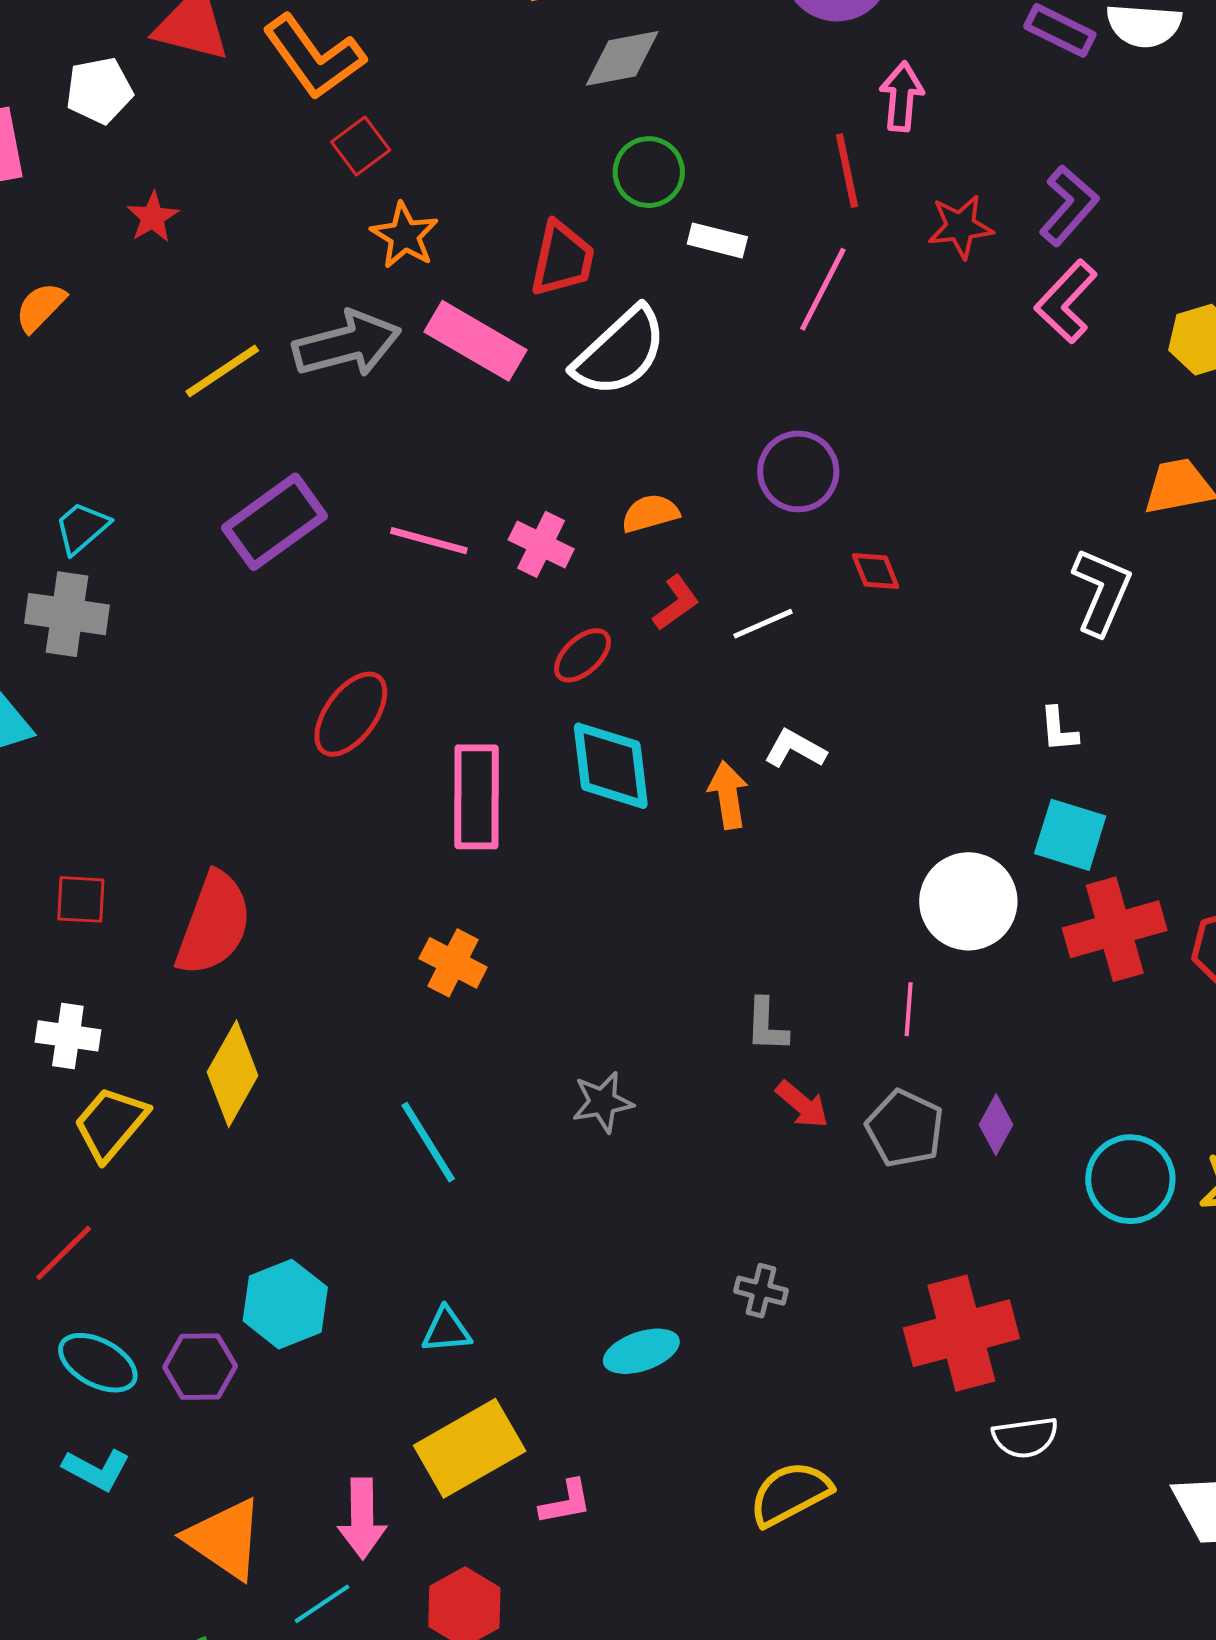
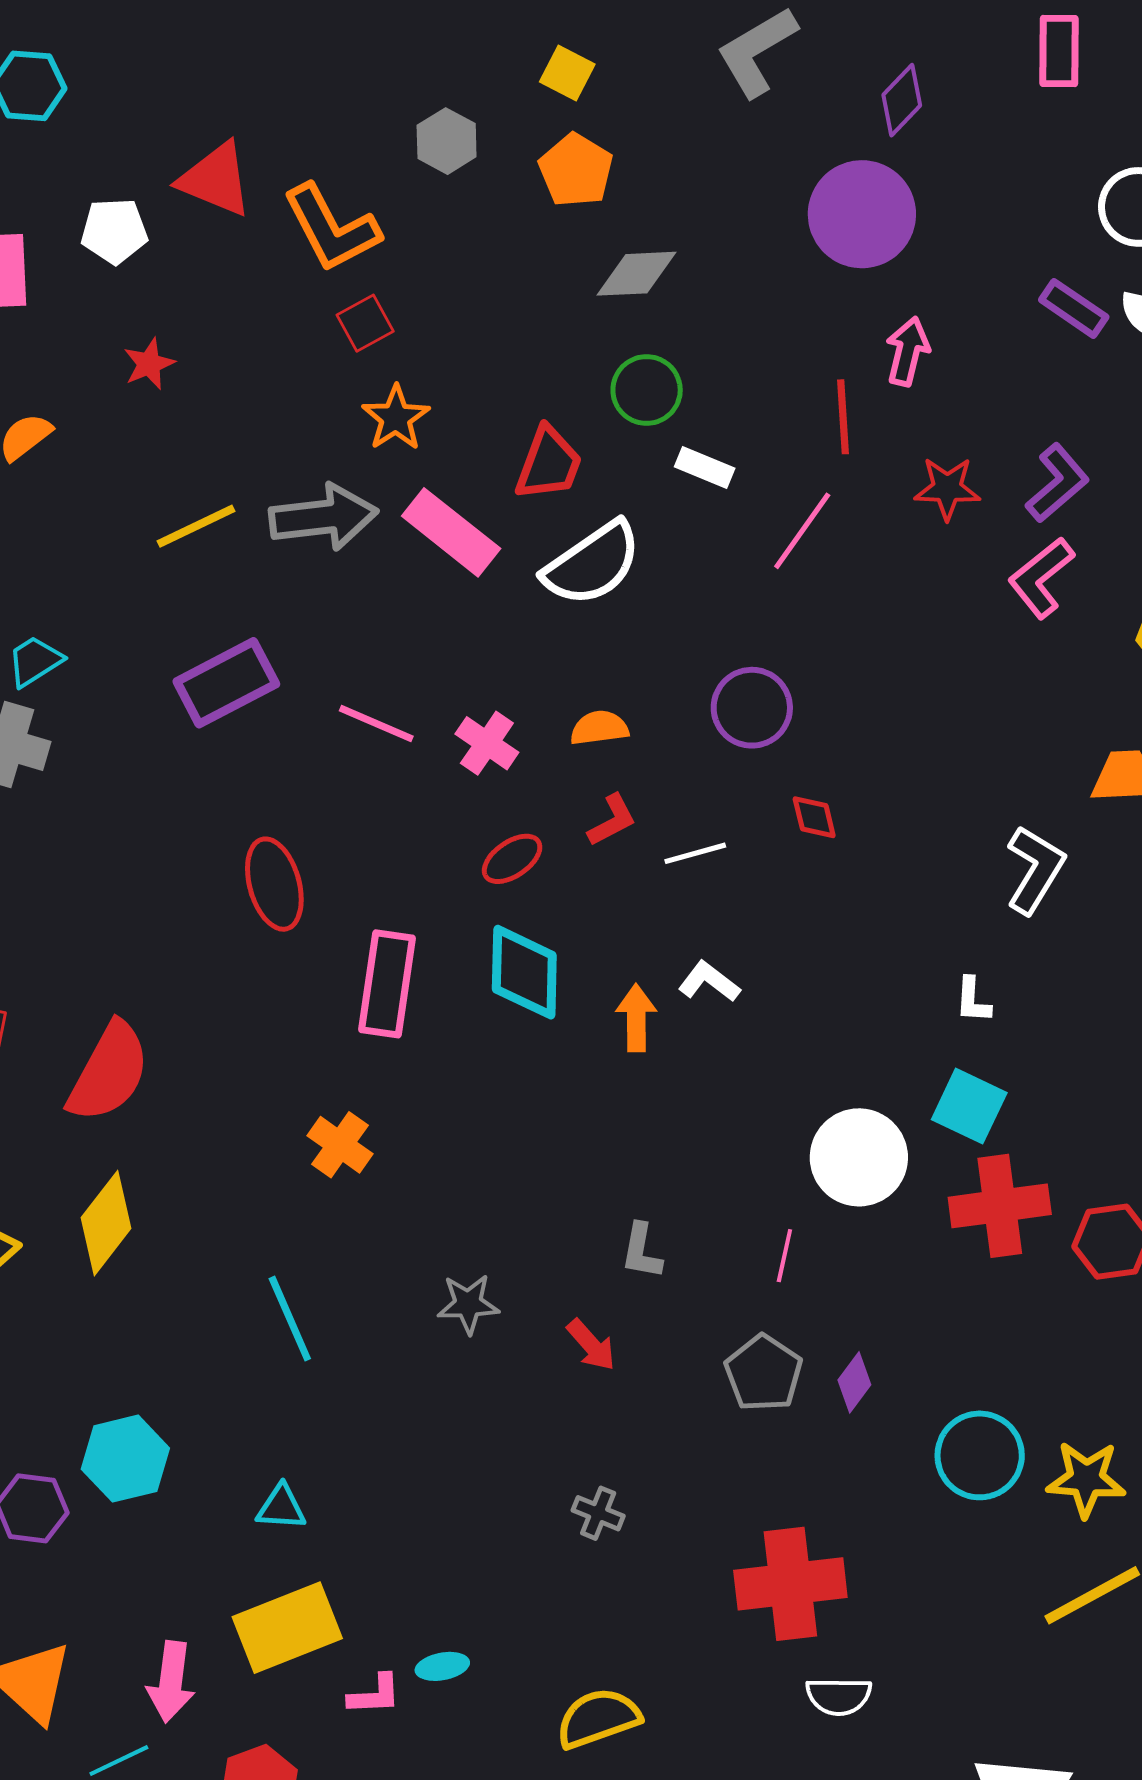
red ellipse: (351, 714) -> (274, 884), turned -60
red arrow: (802, 1104) -> (591, 1345), moved
cyan ellipse: (641, 1351) -> (442, 1666), moved, size x0.7

